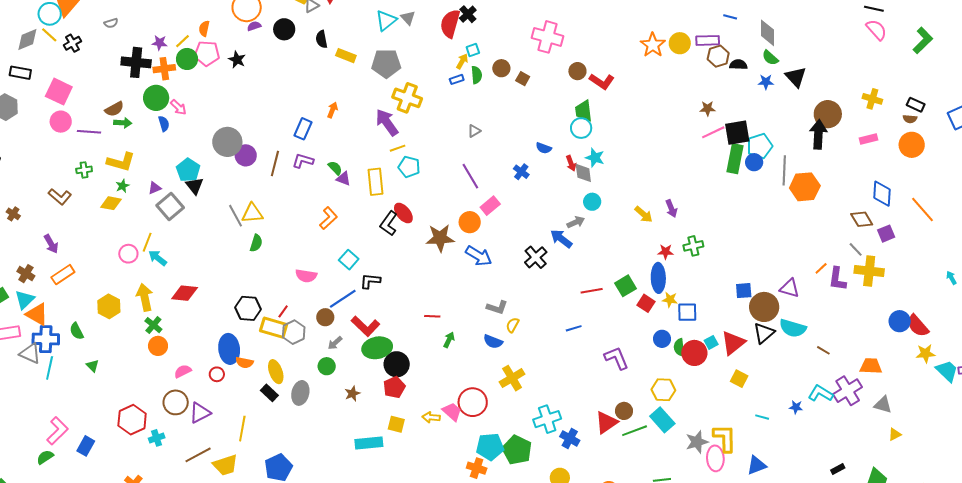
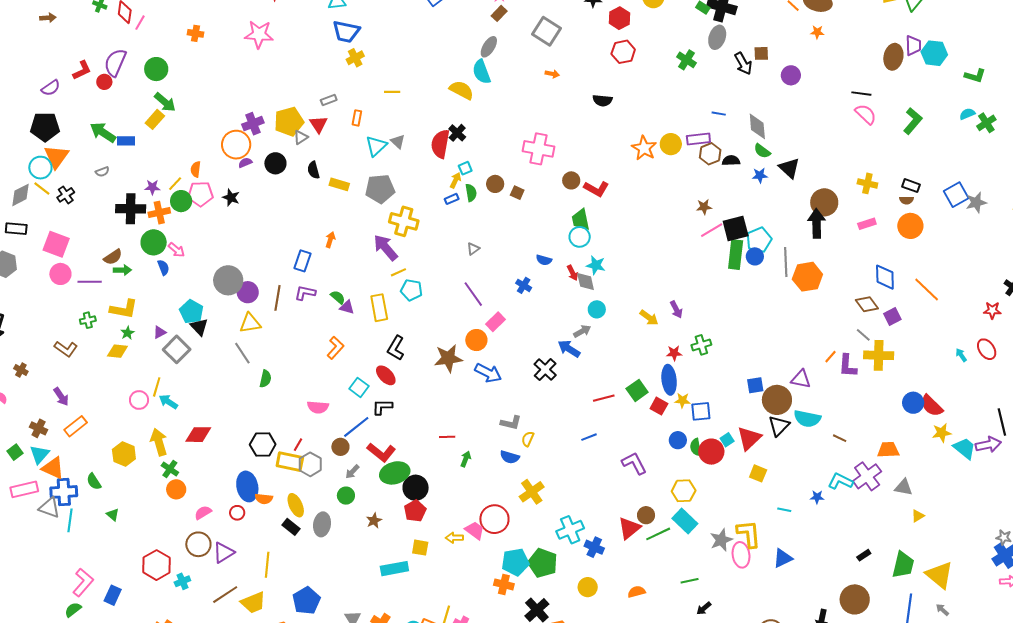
yellow triangle: (252, 213) -> (250, 323), moved
red ellipse: (403, 213) -> (386, 375), moved

